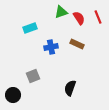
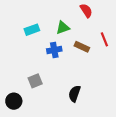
green triangle: (61, 12) -> (63, 28), moved
red line: (98, 17) -> (104, 39), moved
red semicircle: (79, 18) -> (86, 11), moved

